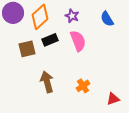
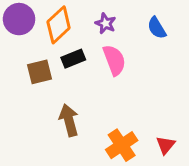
orange cross: (83, 86) -> (122, 145), moved, size x1.5
red triangle: (113, 99) -> (166, 145), turned -32

